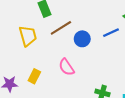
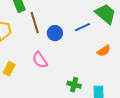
brown line: (61, 28) -> (35, 23), turned -75

